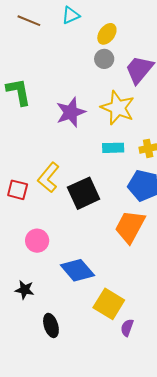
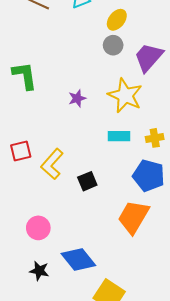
purple star: (71, 112) -> (77, 98), size x0.6
red square: (18, 190) -> (21, 151), moved, turned -30
black square: (84, 193) -> (87, 181), size x0.6
black star: (25, 290) -> (39, 271), moved

